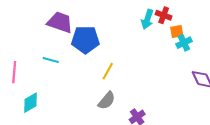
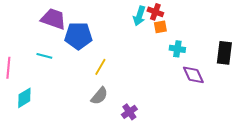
orange square: (177, 32) -> (160, 27), moved
cyan cross: (184, 43) -> (177, 49), moved, turned 35

